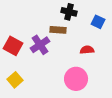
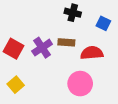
brown rectangle: (58, 30) -> (66, 42), moved
red semicircle: (87, 50) -> (92, 53), size x1.5

